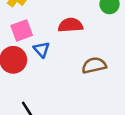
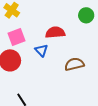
blue triangle: (42, 49) -> (41, 50), moved

